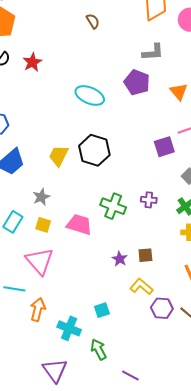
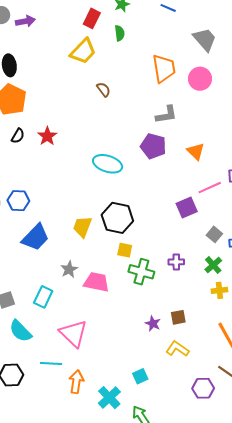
pink trapezoid: (79, 224) -> (97, 282), moved
yellow square: (43, 225) -> (125, 250), moved
purple hexagon: (162, 308) -> (203, 388), moved
cyan cross: (69, 328) -> (109, 398), turned 30

